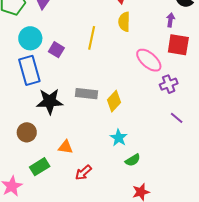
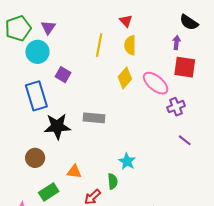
cyan circle: (30, 38) -> (37, 52), moved
yellow line: (92, 38) -> (99, 45), moved
yellow diamond: (114, 101) -> (125, 78), moved
green semicircle: (133, 160) -> (113, 181), moved, turned -63

